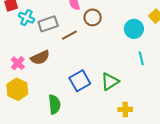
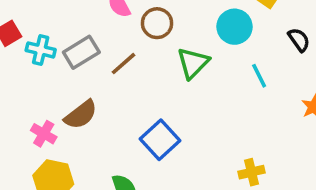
green triangle: (110, 82) -> (193, 63), moved

